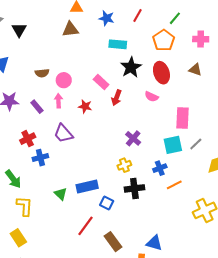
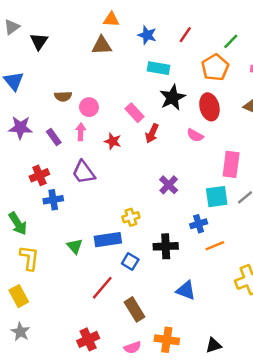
yellow cross: (124, 165) -> (131, 217), moved
blue triangle: (154, 243) -> (186, 290), moved

